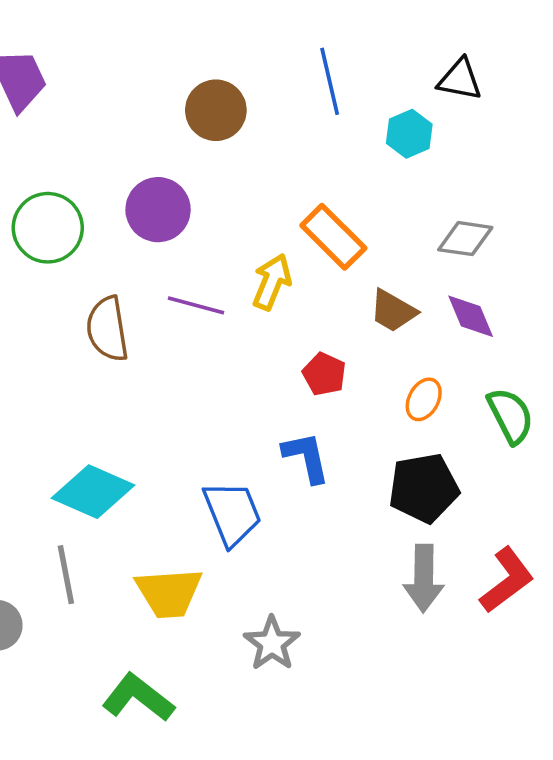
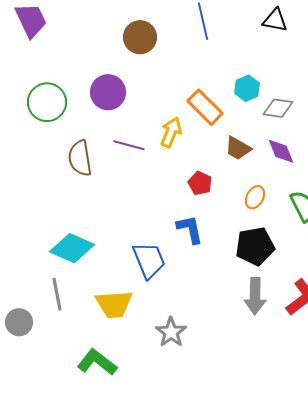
cyan hexagon: (409, 134) -> (247, 88), moved

